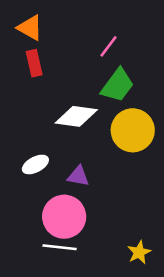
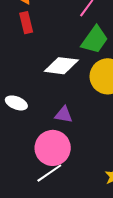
white ellipse: (35, 164) -> (16, 103), moved, turned 50
white line: (60, 247) -> (49, 173), turned -40

